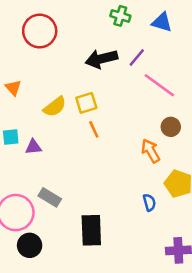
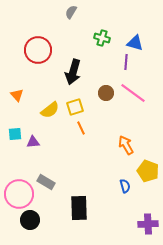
purple line: (137, 57) -> (126, 62), moved, turned -35
black arrow: (101, 59) -> (73, 72), moved, turned -60
brown circle: (171, 127) -> (106, 93), moved

